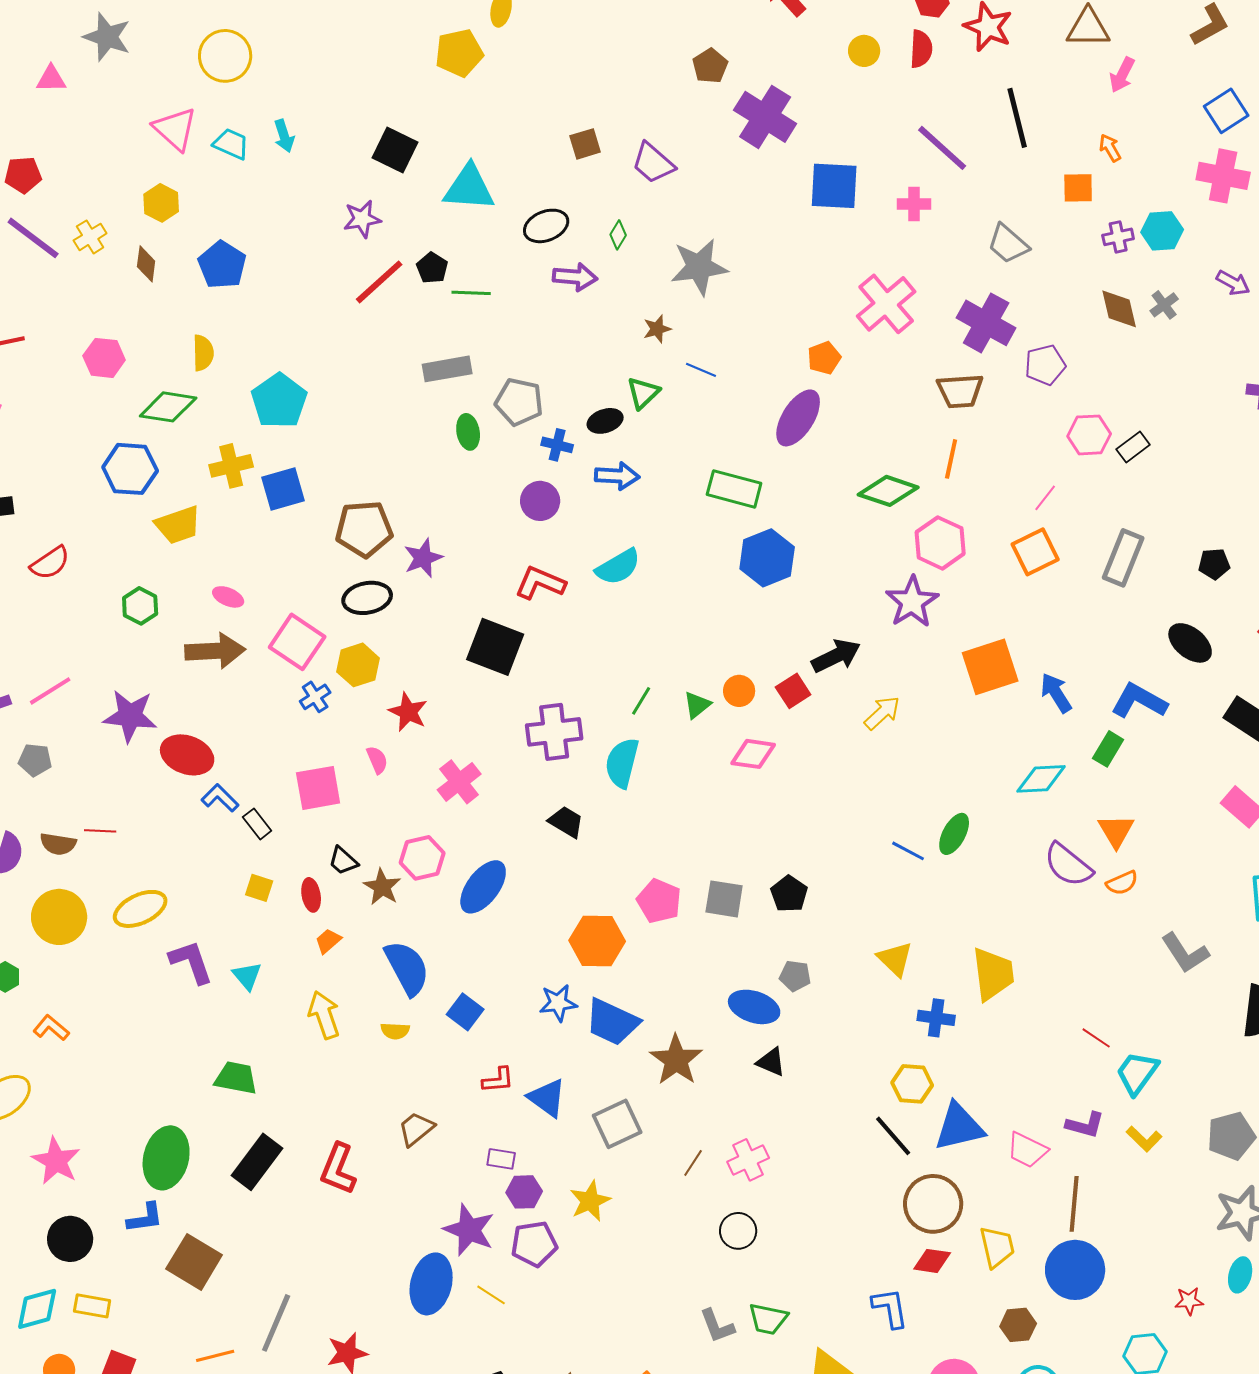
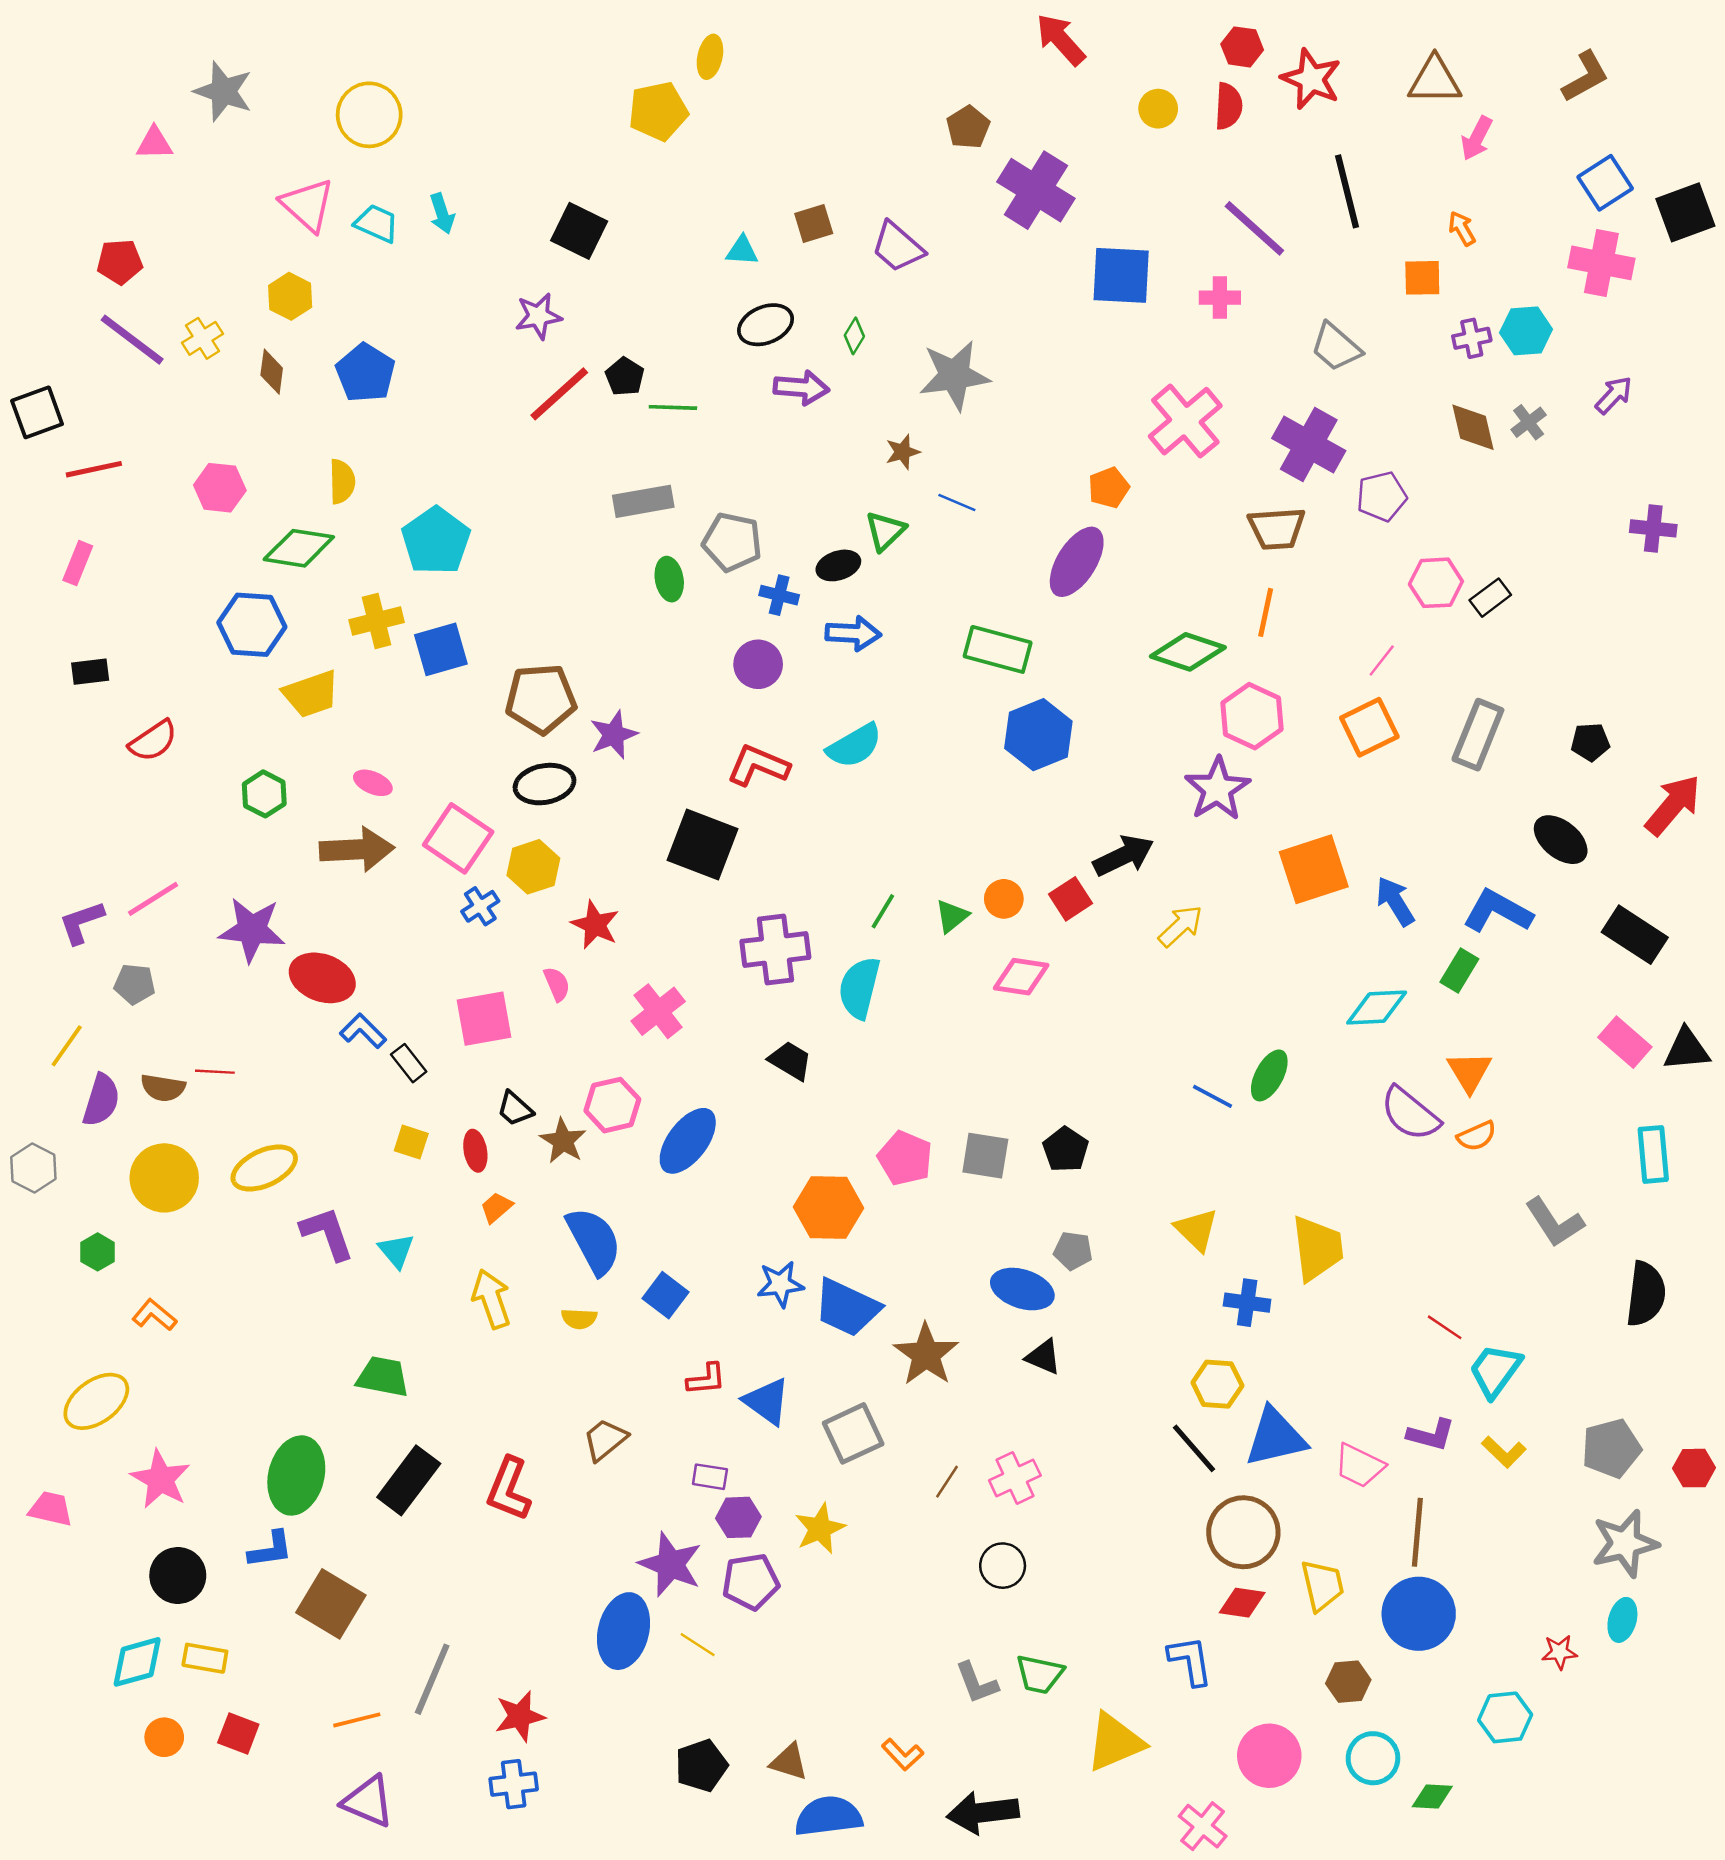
cyan triangle: (469, 188) -> (742, 251), moved, size x0.5
purple arrow: (1233, 283) -> (1614, 395), turned -76

